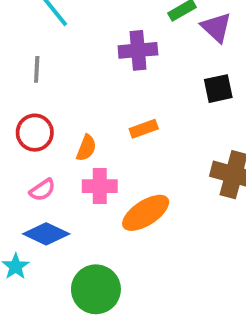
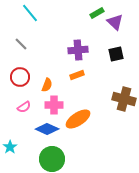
purple cross: (138, 50) -> (78, 50), moved
gray line: (37, 69) -> (21, 44), turned -48
blue diamond: (46, 234) -> (47, 129), moved

